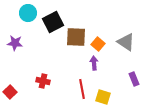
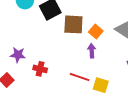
purple star: (15, 43) -> (18, 55), moved
red line: (82, 89) -> (80, 77), turned -60

